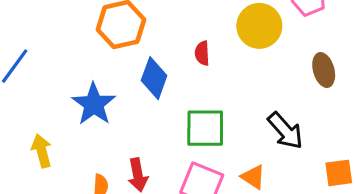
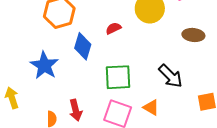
red semicircle: (202, 53) -> (113, 28), turned 70
brown ellipse: (324, 70) -> (193, 35), turned -65

